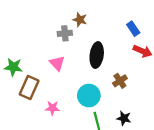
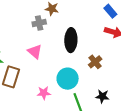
blue rectangle: (133, 29) -> (110, 11), moved
pink star: (52, 108) -> (44, 93), moved

